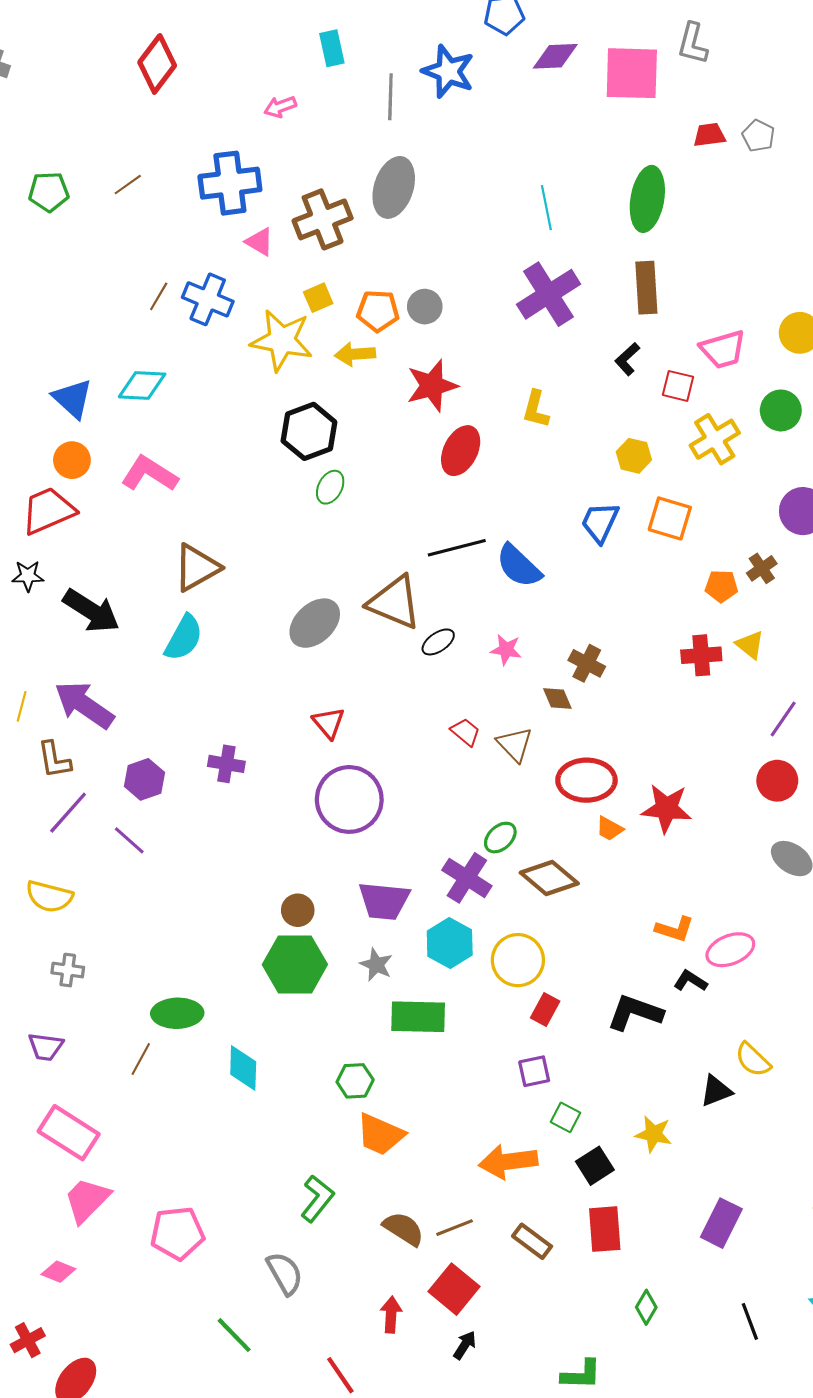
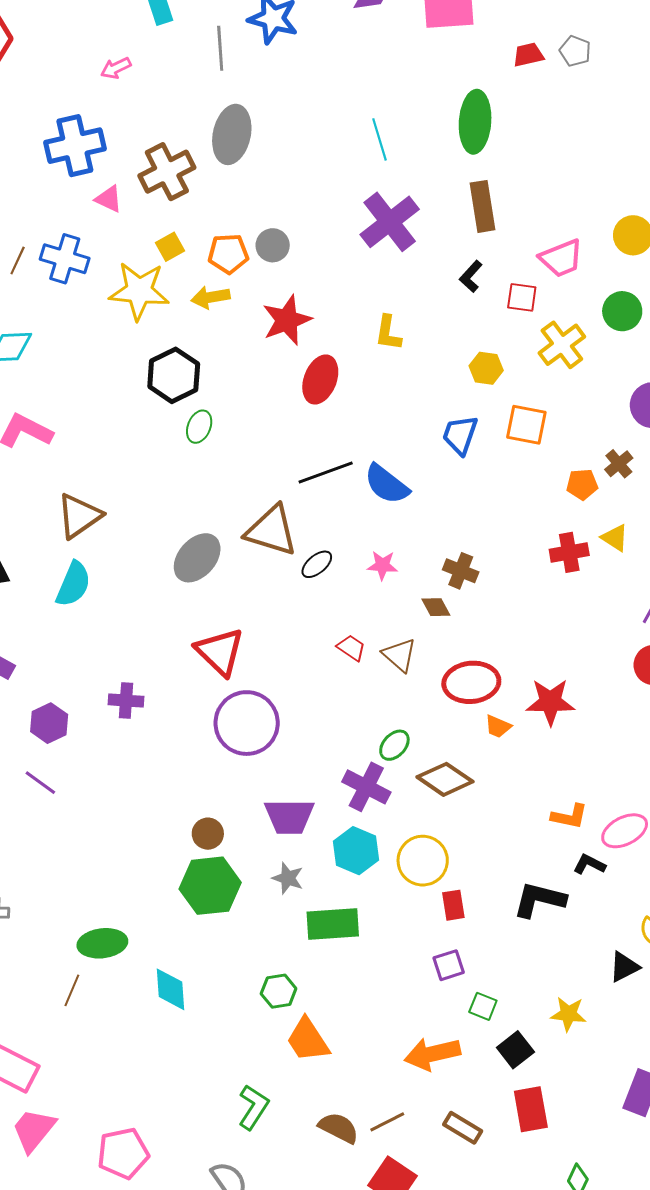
red triangle: (329, 723) -> (220, 652), size x1.6
red rectangle: (545, 1009) -> (453, 905), turned -32
orange trapezoid: (380, 1134) -> (308, 1040), turned 39

